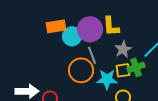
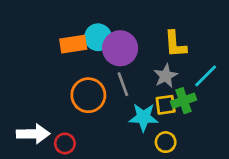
yellow L-shape: (111, 26) -> (175, 44), moved
cyan circle: (72, 36) -> (98, 37), moved
orange circle: (81, 70) -> (88, 95), moved

